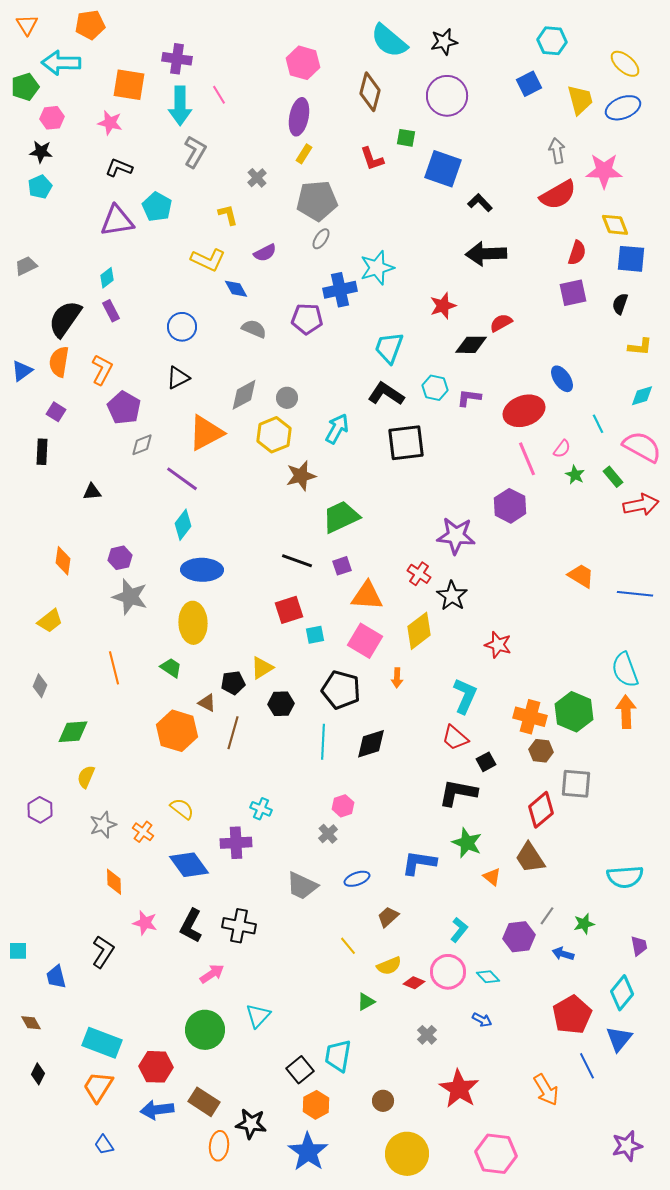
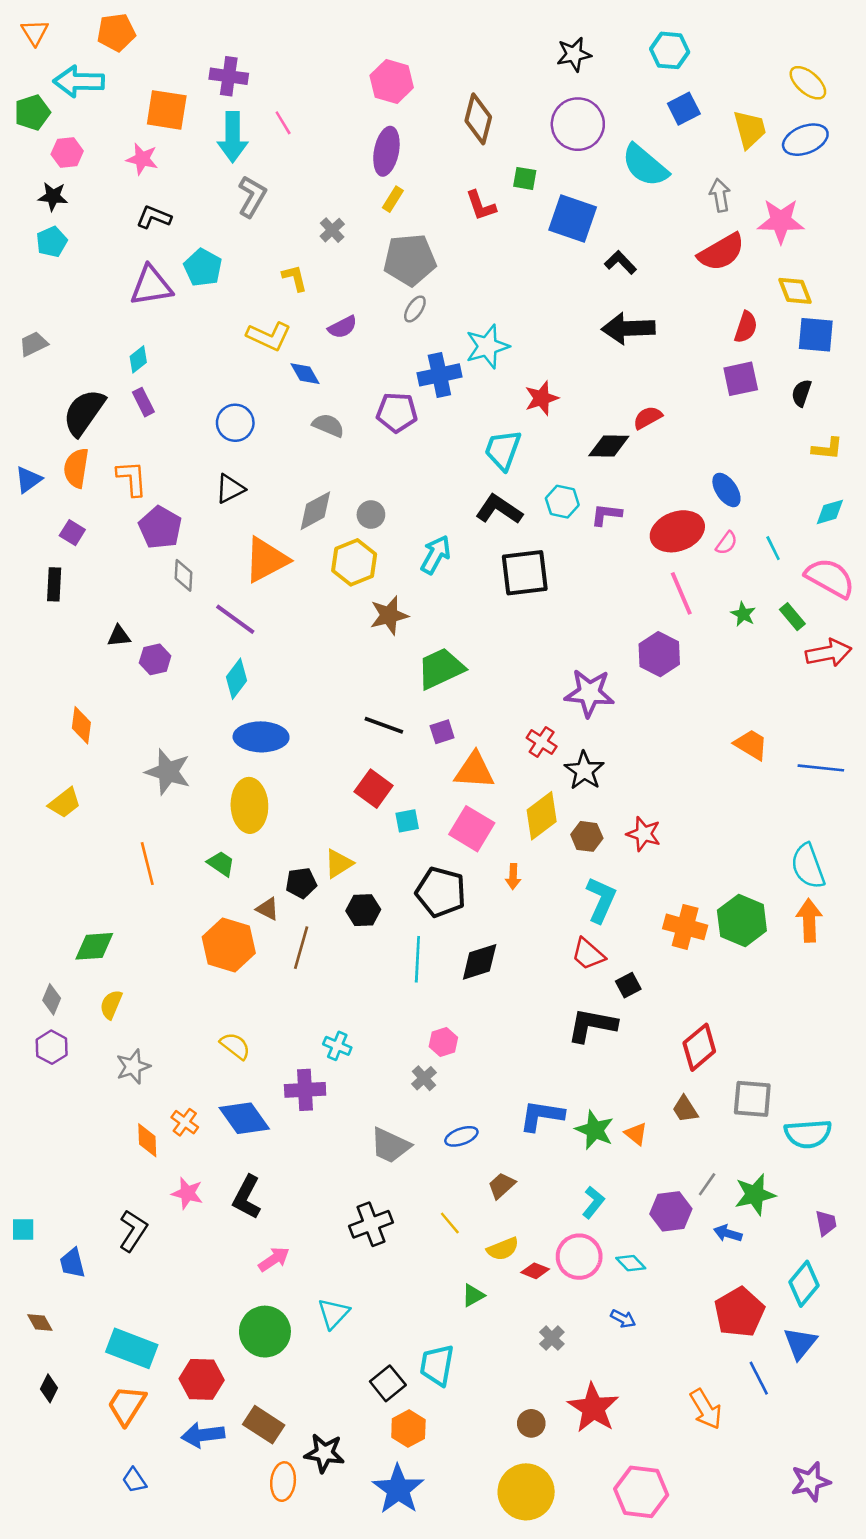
cyan semicircle: (389, 41) -> (645, 165), moved
cyan hexagon: (552, 41) -> (670, 50), moved
red star: (443, 306) -> (542, 398), moved
orange L-shape: (102, 370) -> (132, 478), turned -32
gray diamond: (142, 445) -> (183, 575), turned -65
pink semicircle: (562, 449) -> (726, 543), moved
purple hexagon: (120, 558) -> (155, 659), moved
red square: (289, 610) -> (374, 789), turned -36
gray diamond: (40, 686) -> (52, 999), moved
brown hexagon: (541, 751) -> (587, 836), moved
gray square: (576, 784) -> (752, 1099), moved
orange cross: (143, 832) -> (185, 1122), moved
green star: (467, 843) -> (595, 1130), moved
brown trapezoid: (530, 858) -> (685, 1109), size x0.7
green star: (584, 924) -> (755, 1195), size x1.5
black cross: (239, 926) -> (371, 1224), moved, turned -32
brown circle: (383, 1101) -> (531, 1423), moved

